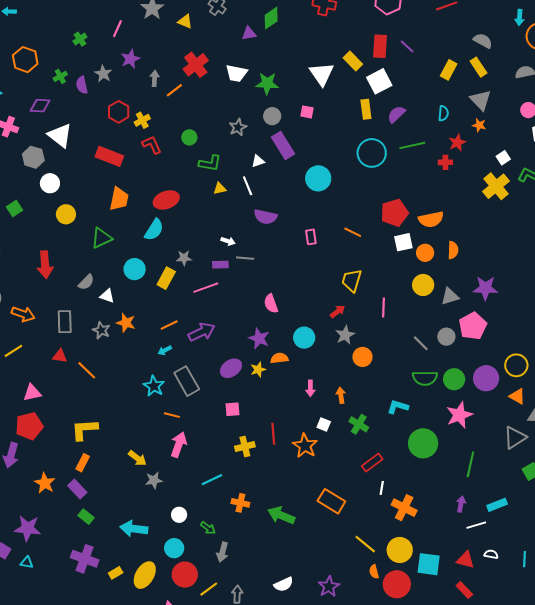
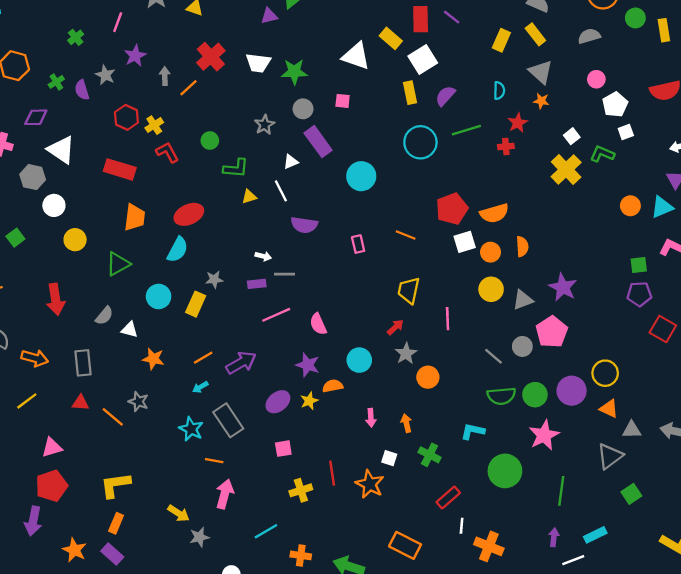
white triangle: (322, 74) -> (356, 56), turned -32
pink line: (206, 288) -> (276, 315), moved
purple star: (485, 288) -> (563, 287), turned 30
gray star: (101, 330) -> (138, 402), moved

